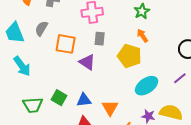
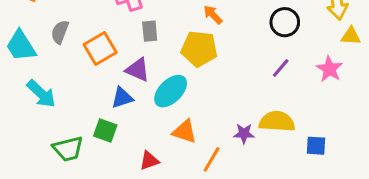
orange square: (66, 44) -> (100, 48), turned -30
cyan ellipse: (147, 86) -> (171, 91), moved
blue triangle: (84, 100) -> (122, 98), moved
orange triangle: (110, 108) -> (184, 132), turned -30

